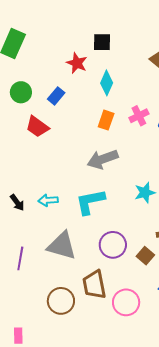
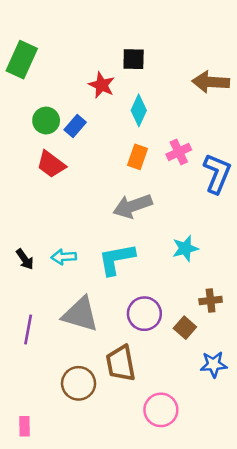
green circle: (21, 92) -> (46, 121), moved
pink circle: (126, 302) -> (161, 410), moved

